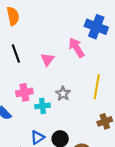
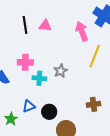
pink triangle: (47, 59) -> (45, 26), moved, turned 48
yellow line: (97, 87) -> (95, 56), moved

